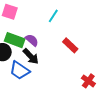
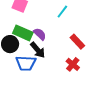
blue trapezoid: (20, 70) -> (26, 63), turned -35
red cross: (88, 81) -> (73, 64), moved

